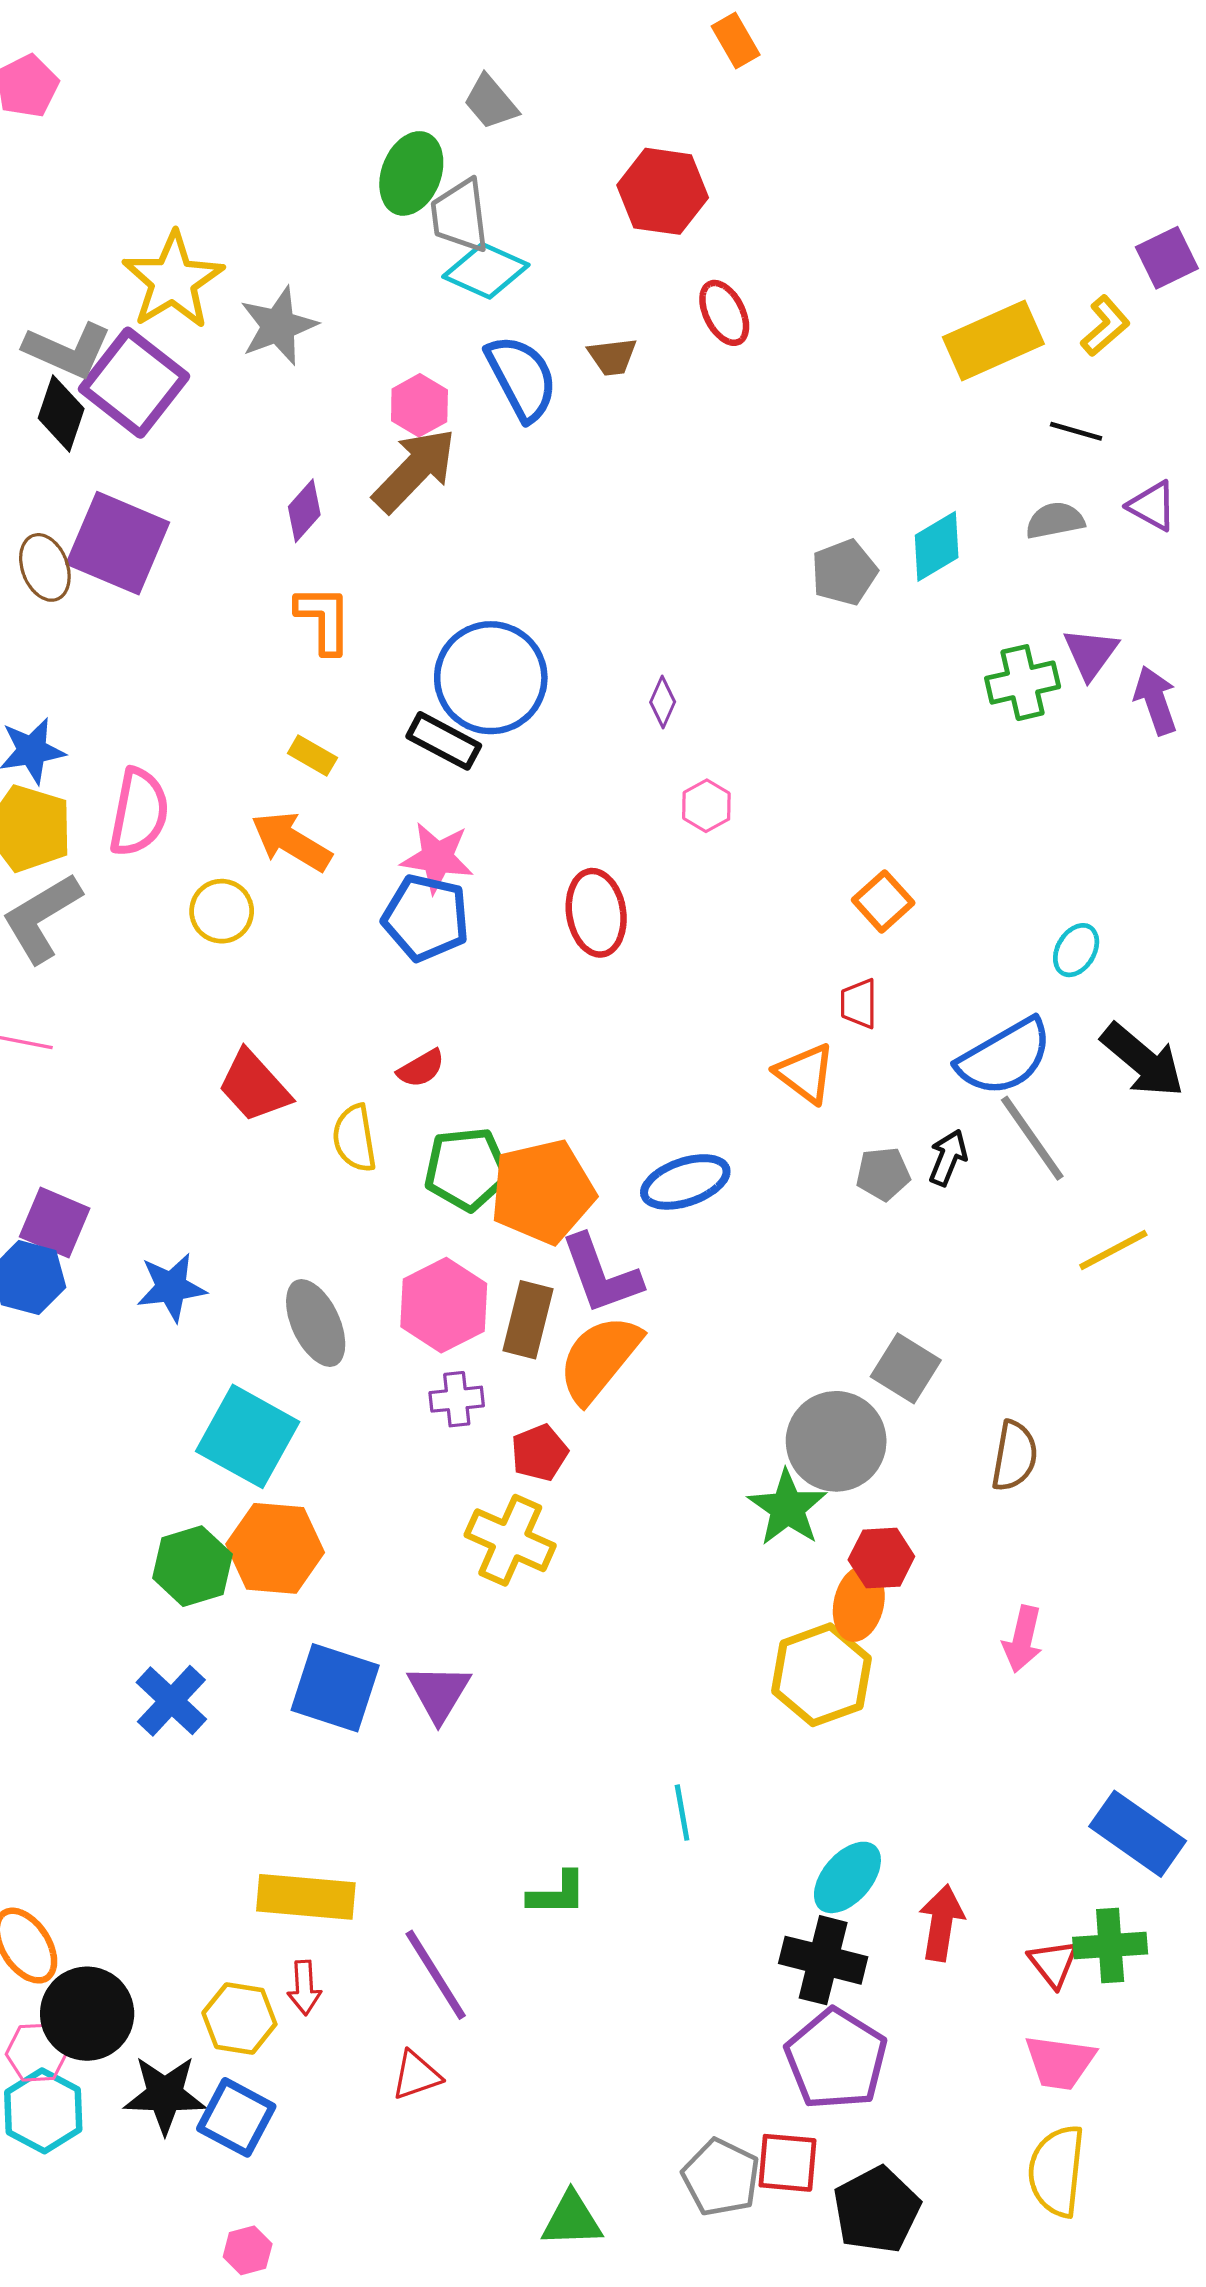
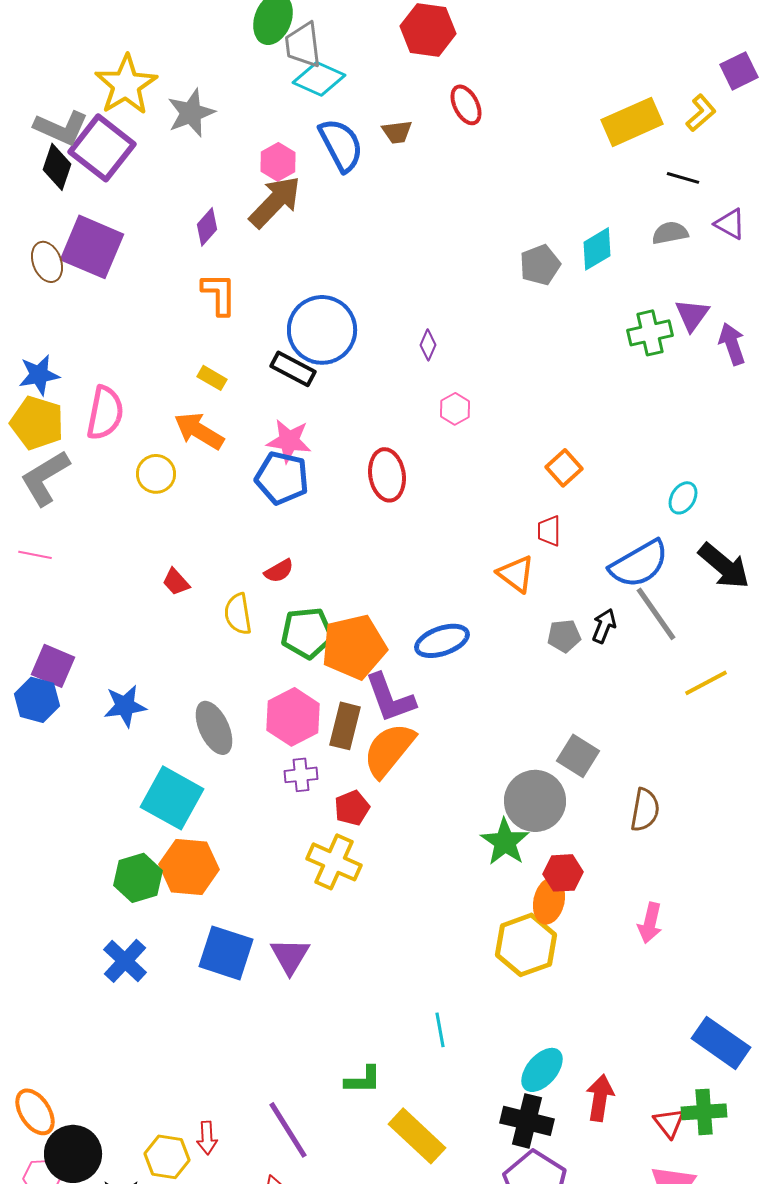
red trapezoid: (254, 1086) -> (176, 582), size x0.6
yellow rectangle: (306, 1897) -> (417, 1136), moved, turned 38

